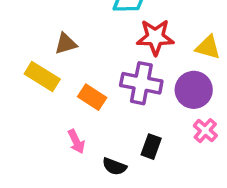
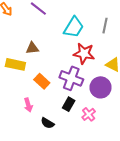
yellow rectangle: (42, 76) -> (15, 64), turned -30
pink cross: (205, 131) -> (89, 114), moved
black rectangle: (151, 147) -> (69, 104), moved

